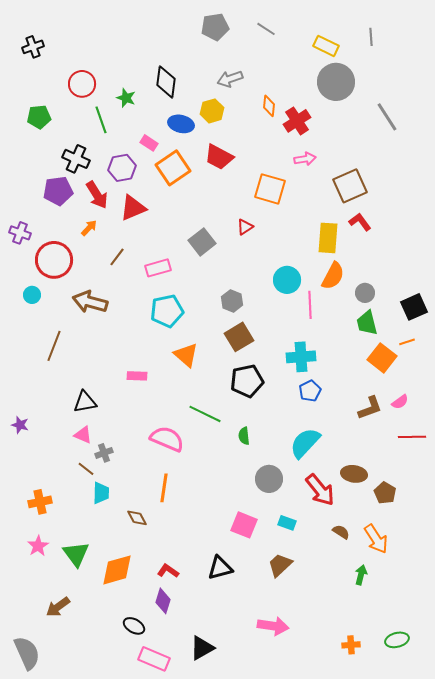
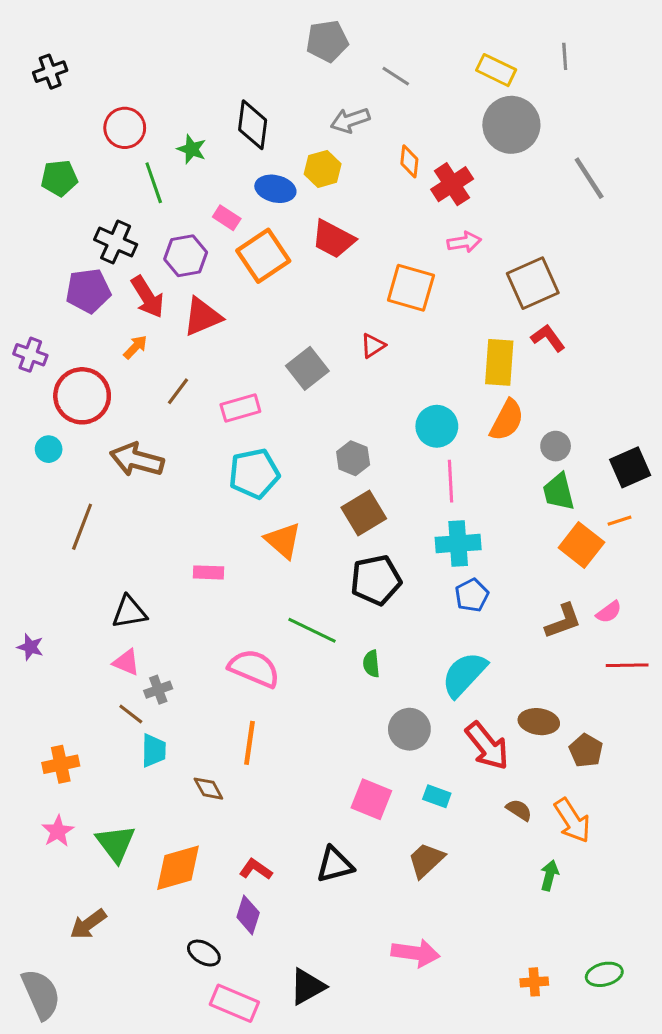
gray line: (266, 29) -> (396, 76), moved
pink line: (310, 305) -> (451, 481), moved

